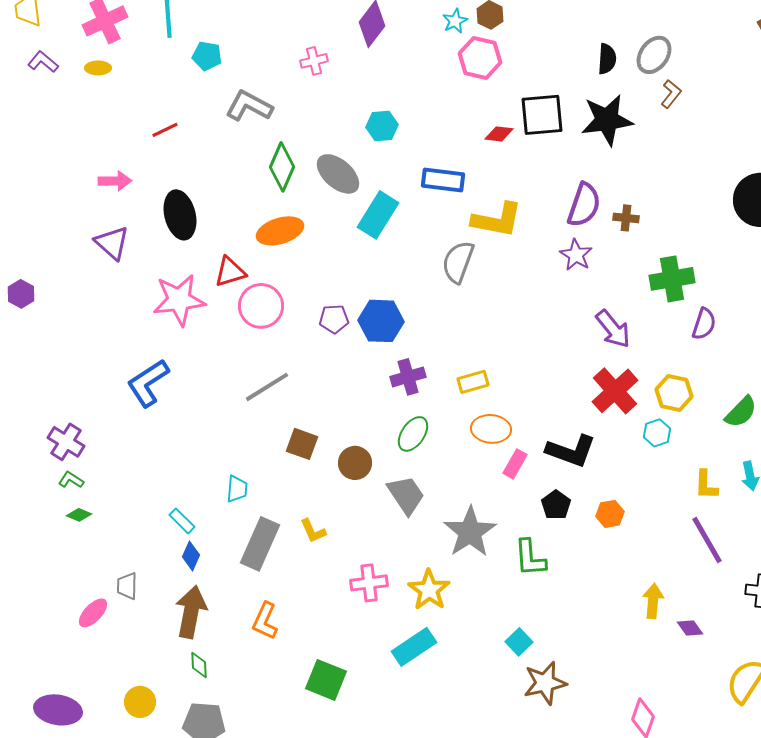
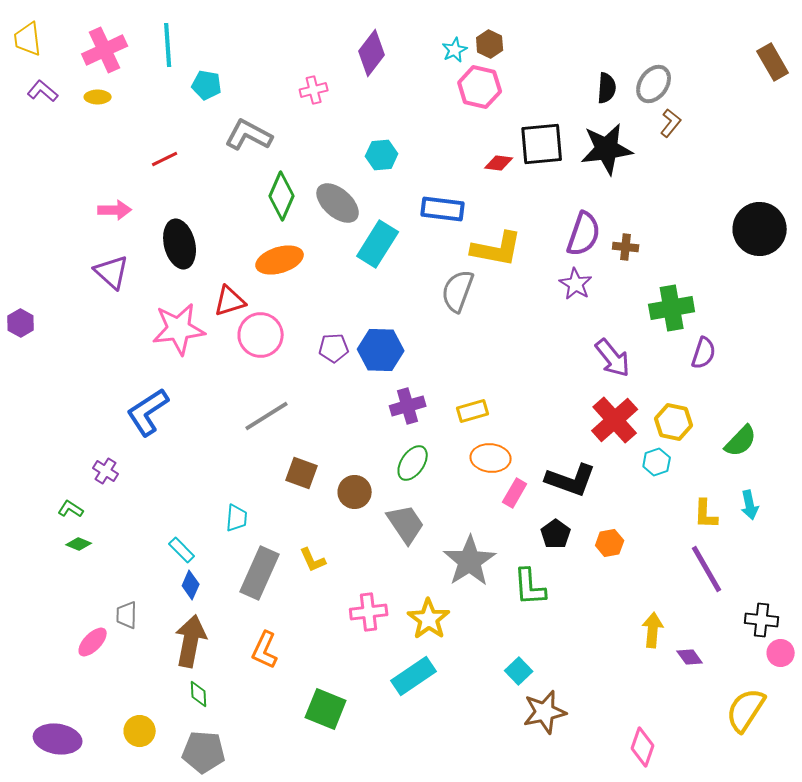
purple cross: (66, 442) -> (106, 471), moved, size x0.7

